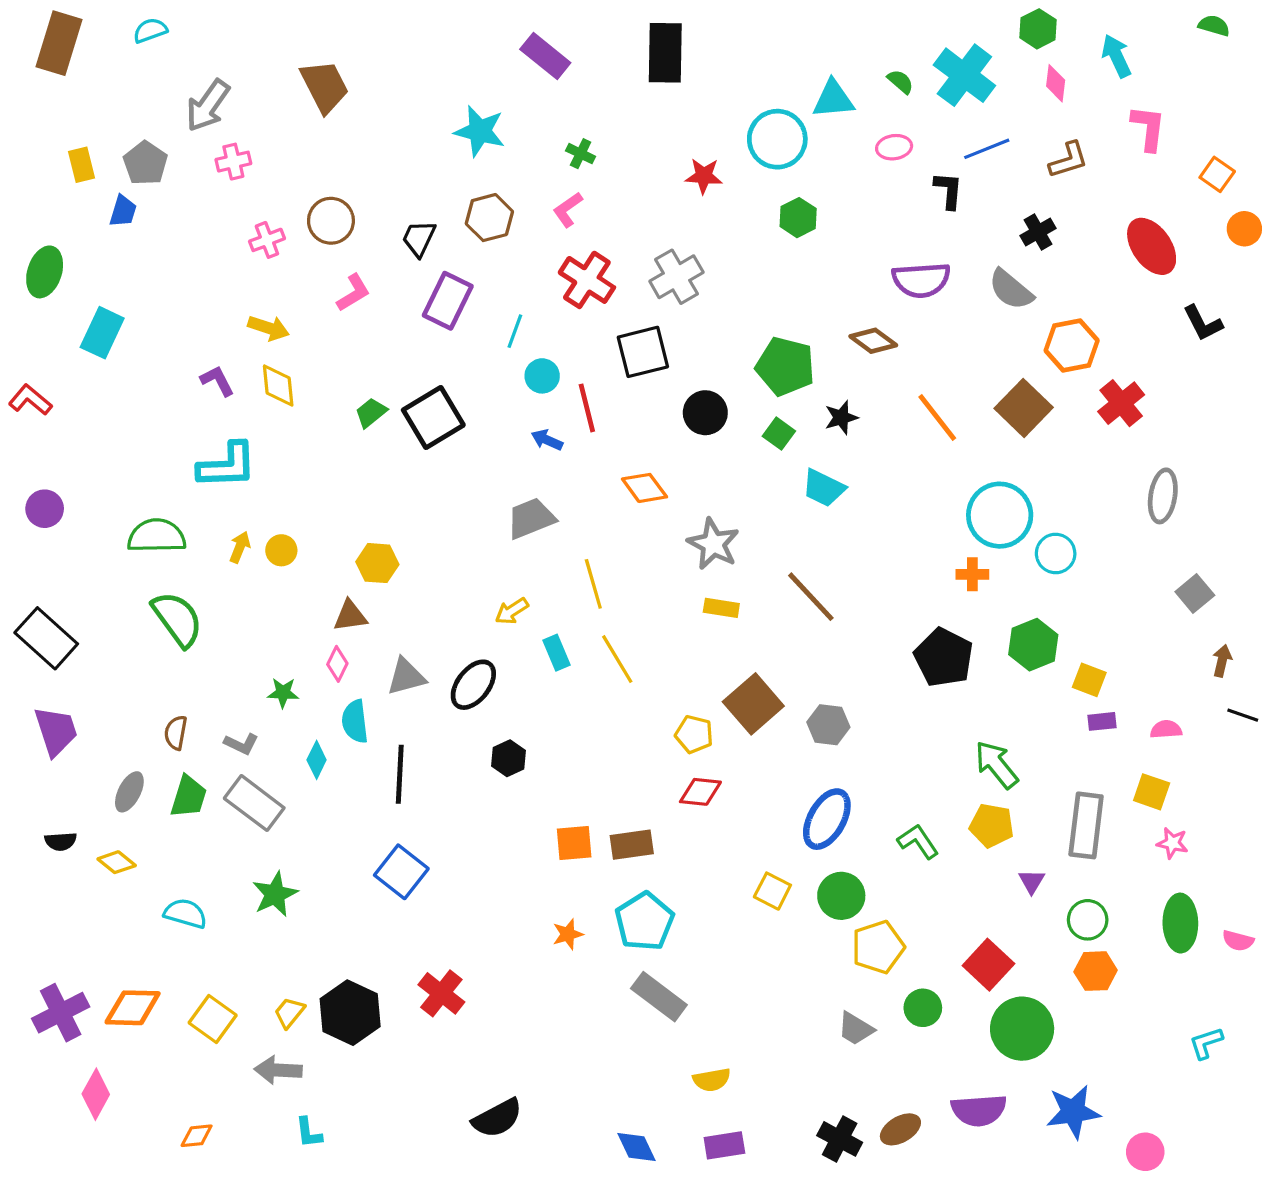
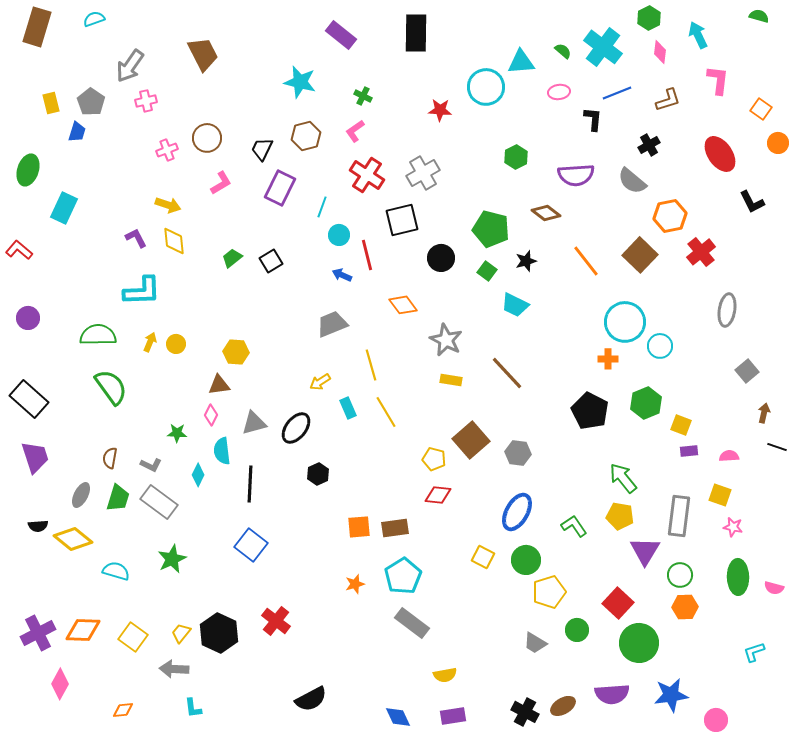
green hexagon: (798, 218) -> (516, 157), moved
black square: (433, 418) -> (271, 261), size x0.6
yellow diamond: (117, 862) -> (73, 539), size x1.6
purple triangle: (1032, 881) -> (645, 551), size x1.8

